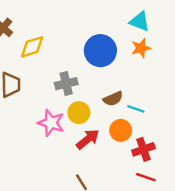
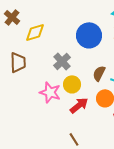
gray cross: (66, 84) -> (62, 61), turned -30
brown semicircle: (113, 99) -> (99, 73), turned 140

